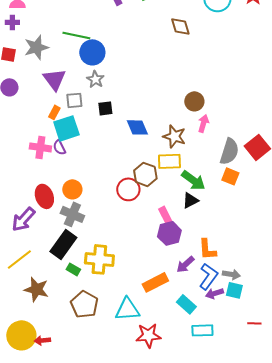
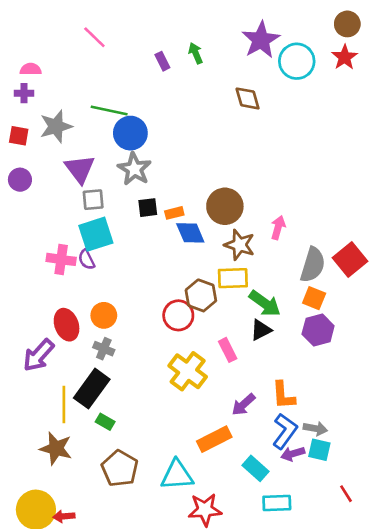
gray star: (95, 79) -> (134, 169), size x1.4
gray square: (74, 100) -> (93, 200), moved
brown circle: (194, 101) -> (225, 206), moved, size x1.4
orange rectangle: (54, 112) -> (174, 213), moved, turned 48
gray cross: (72, 214) -> (104, 349), size x0.7
purple hexagon: (169, 233) -> (318, 330), moved
yellow line: (19, 259) -> (64, 405), moved, turned -52
yellow cross: (99, 259) -> (188, 371), moved, turned 32
purple arrow: (185, 264) -> (244, 405), moved
red line: (254, 323) -> (346, 494), turned 56

